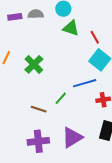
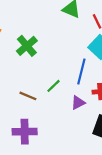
blue line: (85, 83) -> (81, 71), turned -65
purple triangle: (72, 137) -> (78, 103), moved, size x0.6

